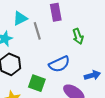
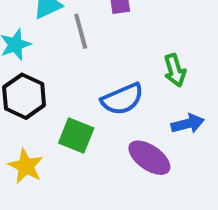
green arrow: (78, 36) -> (175, 70), moved

